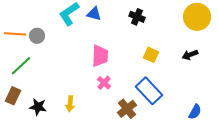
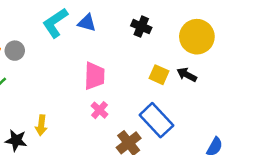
yellow circle: (197, 17) -> (197, 37), moved
black arrow: (190, 55) -> (187, 75), moved, turned 49
yellow arrow: (70, 104) -> (41, 125), moved

